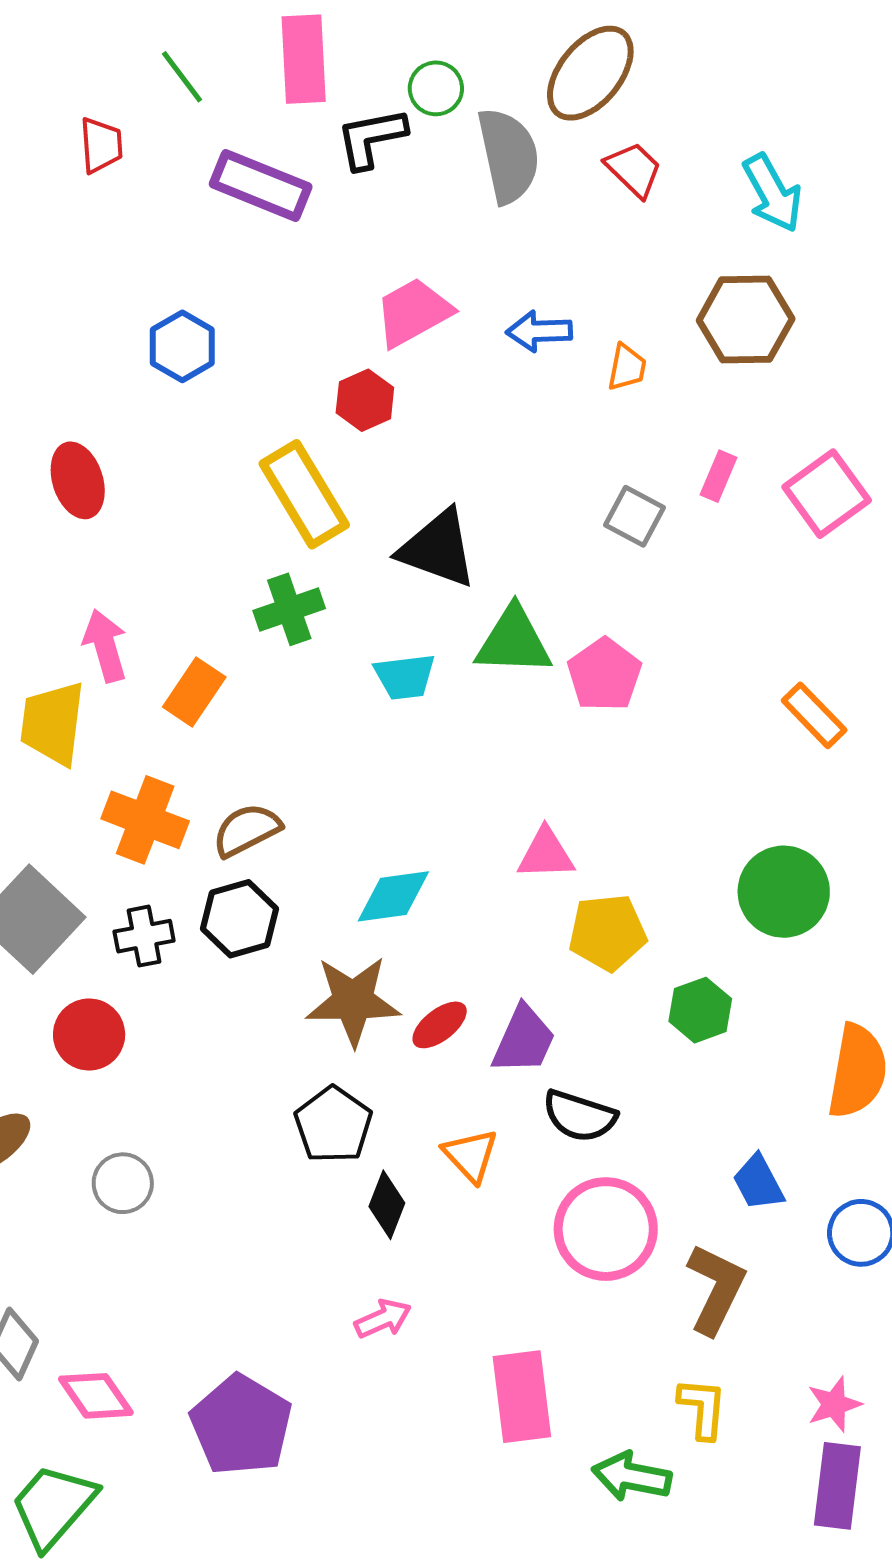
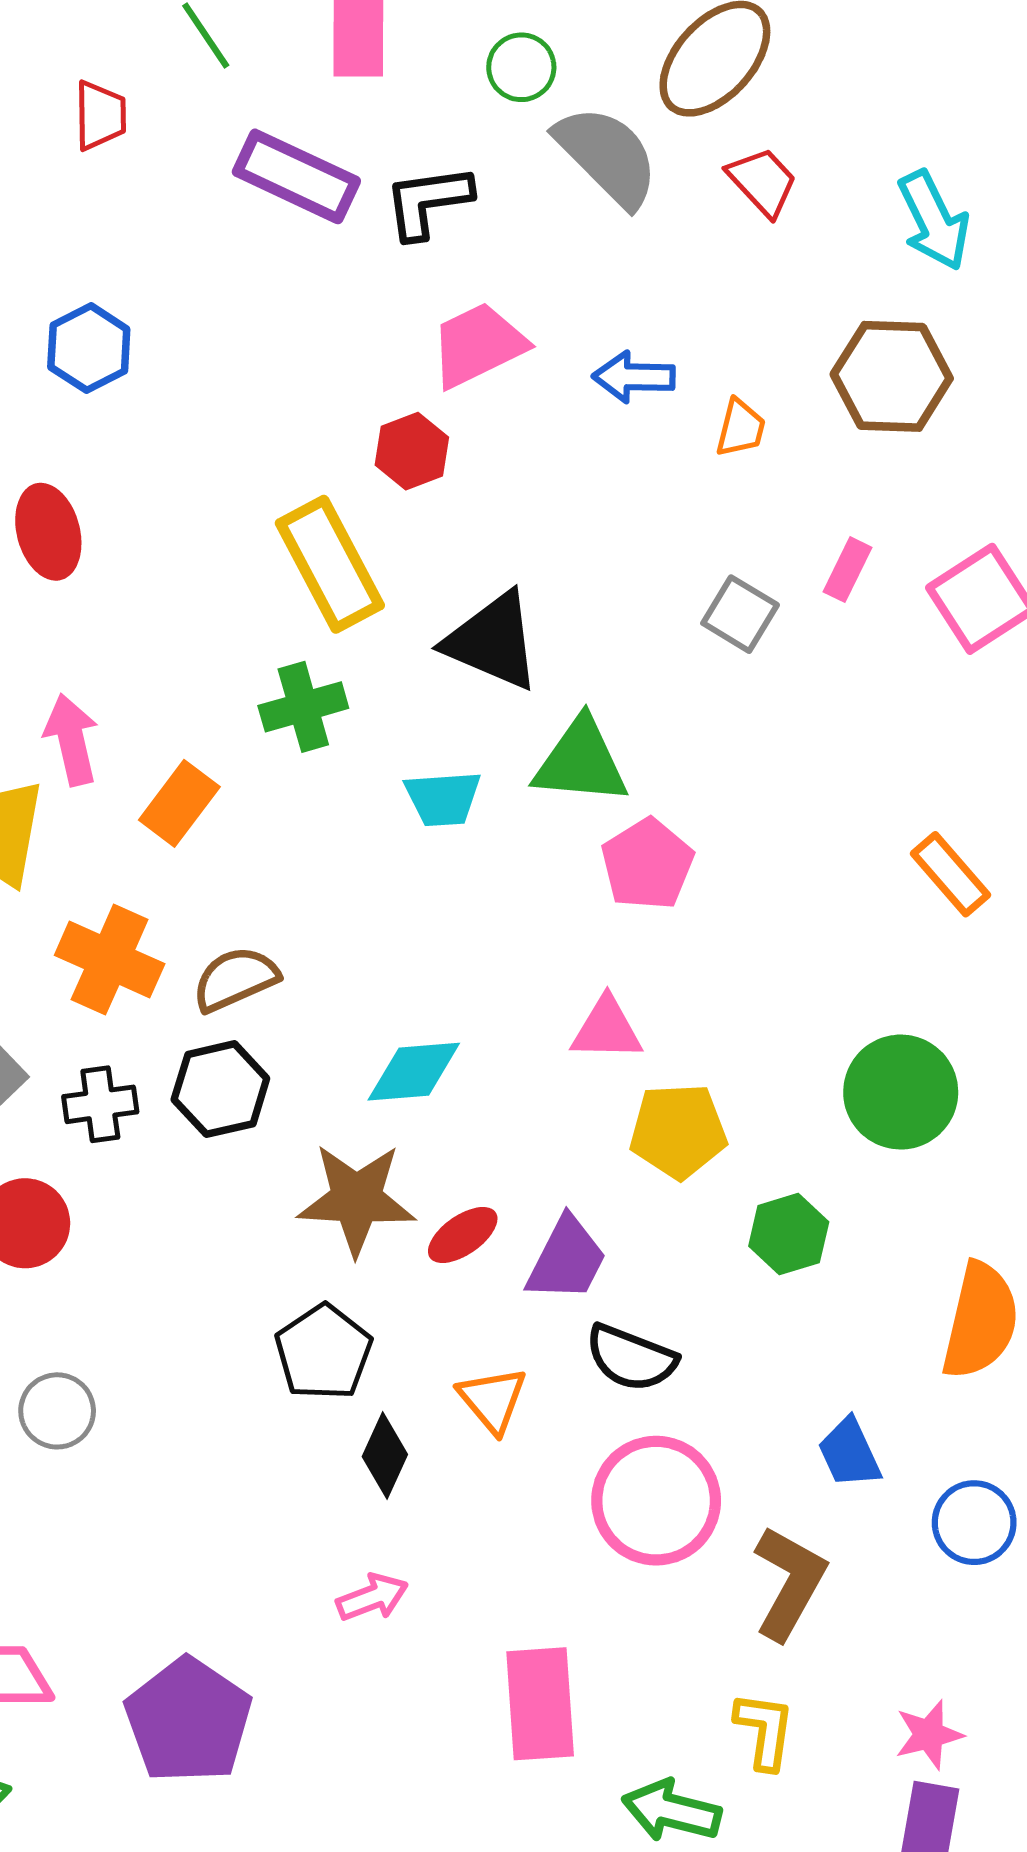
black L-shape: (371, 138) -> (428, 202), moved
gray semicircle: (508, 156) -> (607, 156), turned -36
blue hexagon: (182, 346) -> (89, 348), moved
pink pentagon: (604, 675) -> (647, 864), moved

